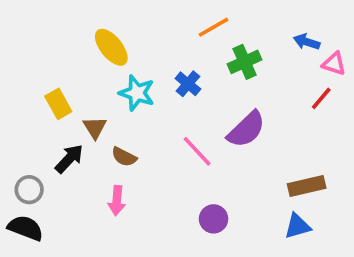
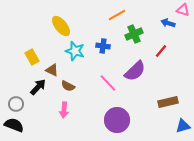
pink triangle: (334, 64) -> (183, 10), moved
blue cross: (188, 84) -> (103, 46), turned -32
red line: (321, 98) -> (161, 51), moved
brown triangle: (95, 128) -> (52, 70), turned -32
purple circle: (214, 219) -> (117, 120), size x1.6
blue triangle: (297, 226) -> (183, 126), moved

